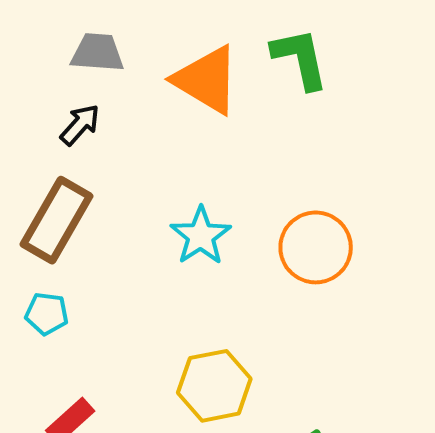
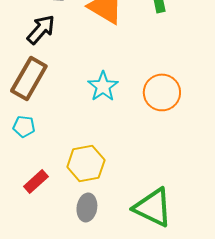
black arrow: (80, 125) -> (41, 29), size x1.4
yellow hexagon: (214, 386) -> (86, 163), moved

